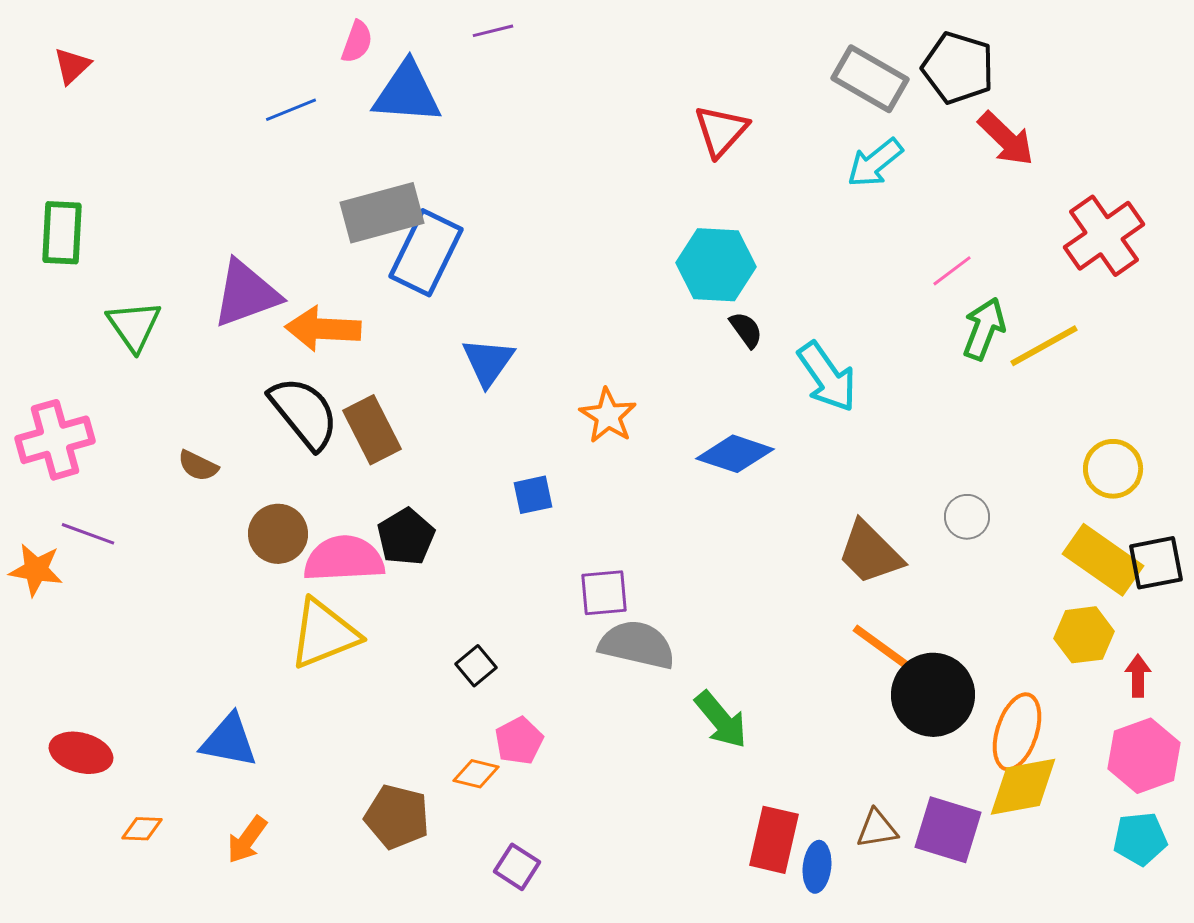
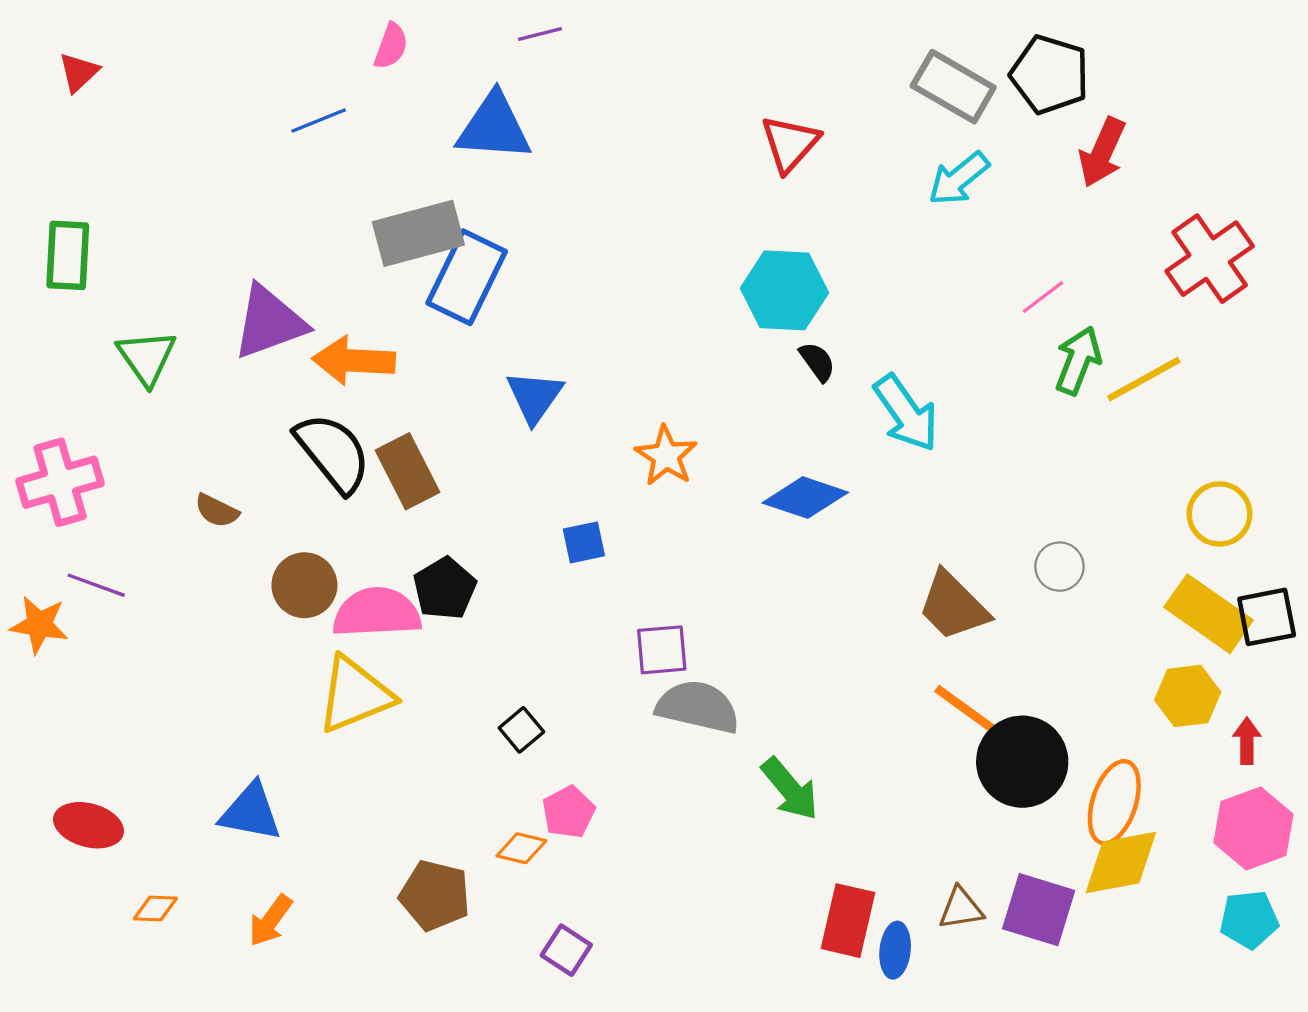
blue triangle: (407, 93) -> (494, 127), moved
red arrow: (1006, 139) -> (1102, 152), turned 70

